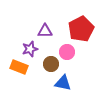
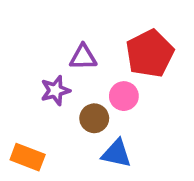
orange rectangle: (19, 67) -> (28, 157), moved

